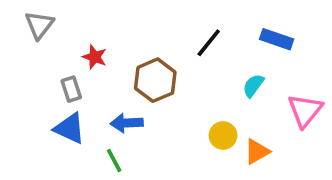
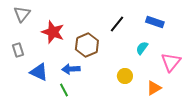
red star: (95, 57) -> (53, 32), size x1.6
gray rectangle: (71, 89) -> (18, 50), moved
orange triangle: (257, 152) -> (154, 88), moved

